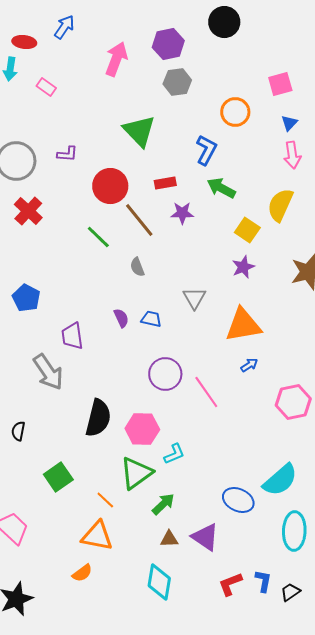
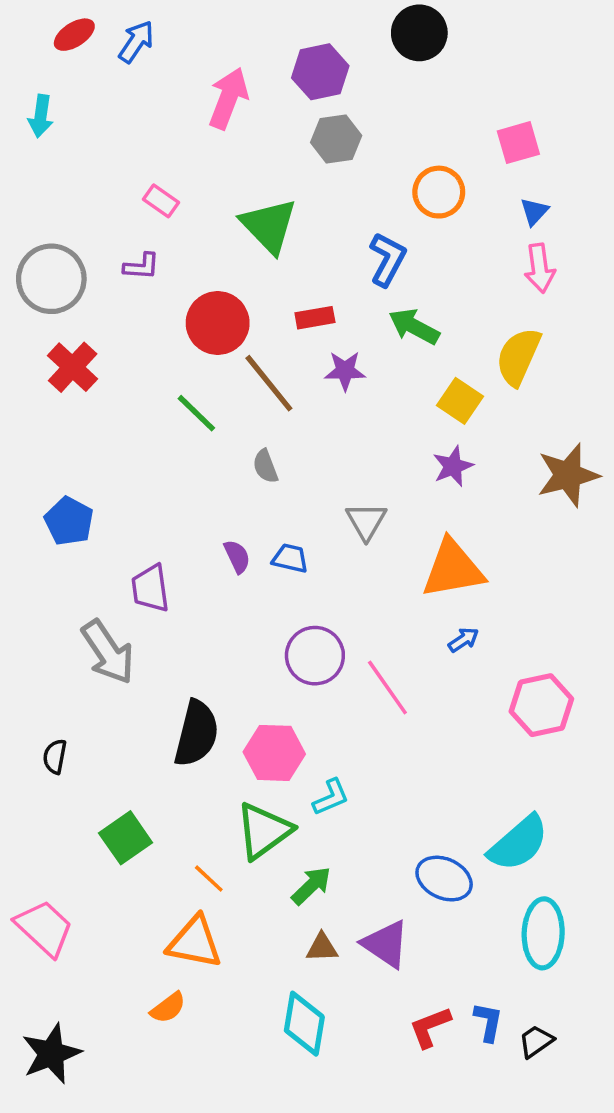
red ellipse: (24, 42) -> (74, 35), moved, turned -40
pink rectangle: (46, 87) -> (161, 201), moved

